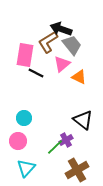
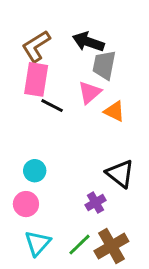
brown L-shape: (48, 42) -> (36, 46), moved
gray trapezoid: (72, 45) -> (104, 65), turned -130
green line: (55, 147) -> (80, 245), moved

